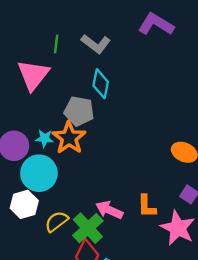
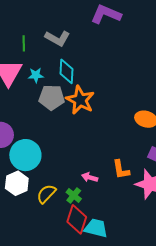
cyan star: (44, 138) -> (36, 75), moved
orange star: (69, 138) -> (80, 100), moved
pink arrow: (109, 210) -> (90, 177), size x0.7
green cross: (88, 228) -> (74, 195), size x0.6

